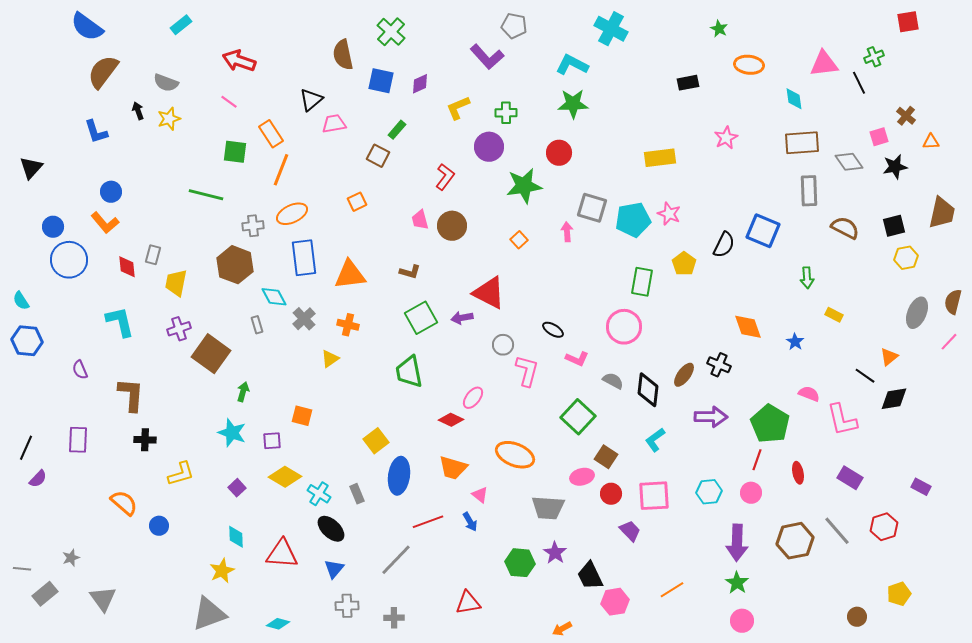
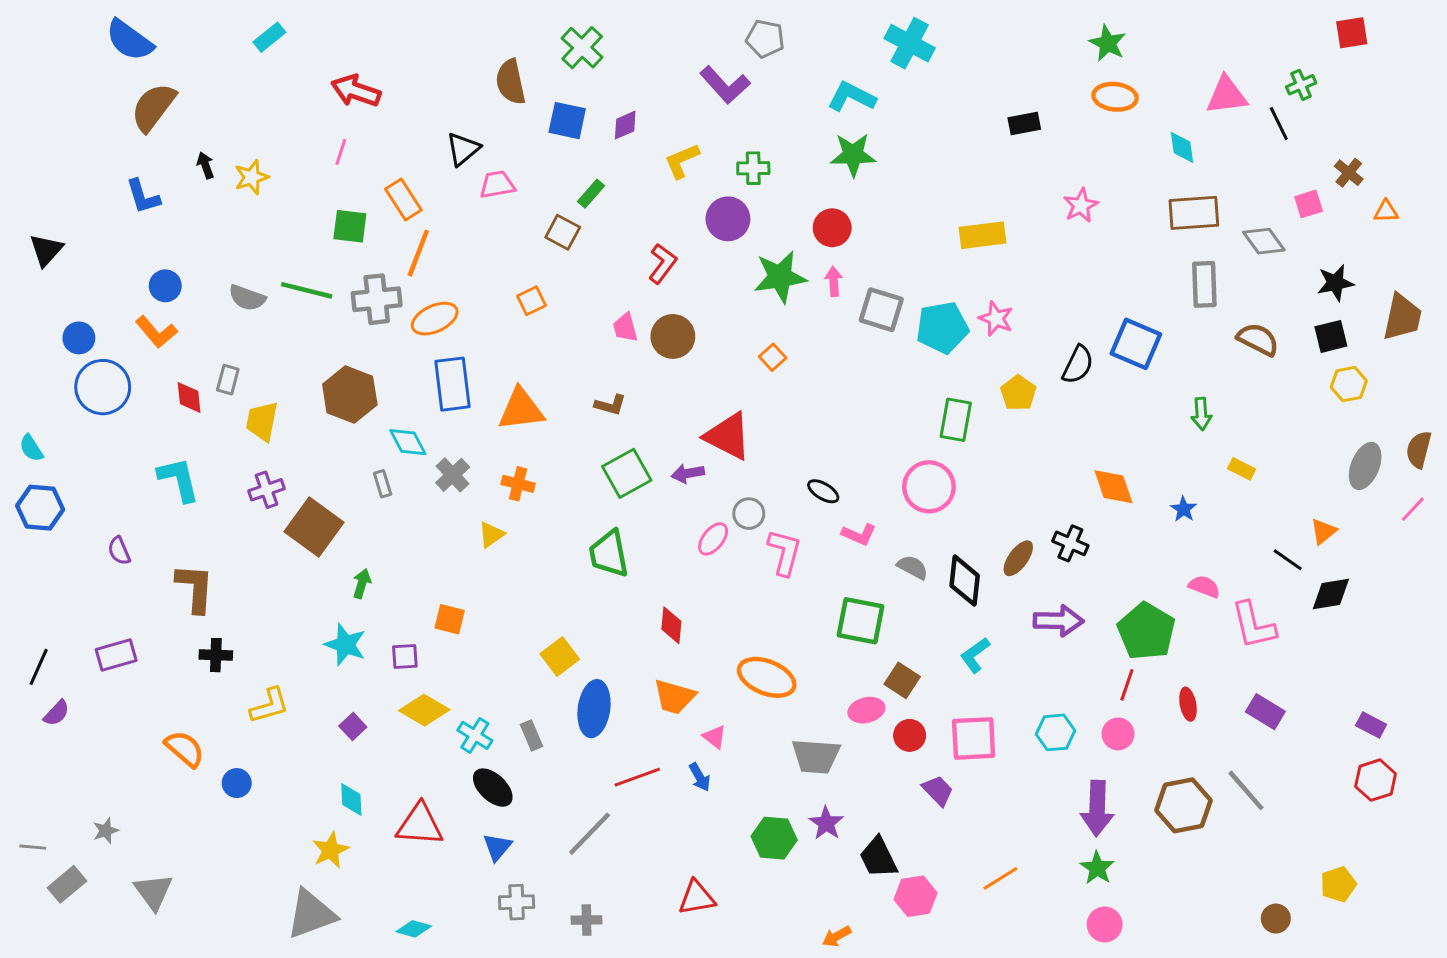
green star: (719, 29) -> (1108, 43), moved, size x1.4
gray semicircle: (166, 83) -> (247, 298), moved
pink line: (229, 102) -> (341, 152), turned 72
black star: (895, 167) -> (1335, 283), moved
gray cross: (253, 226) -> (377, 299), moved, size x1.5
pink arrow: (567, 232) -> (834, 281), moved
pink ellipse: (473, 398) -> (713, 539), moved
green square: (578, 417) -> (860, 621), turned -32
red diamond: (451, 420) -> (671, 625), turned 70
purple rectangle: (78, 440) -> (116, 655), turned 72
red hexagon: (884, 527) -> (1376, 780), moved

